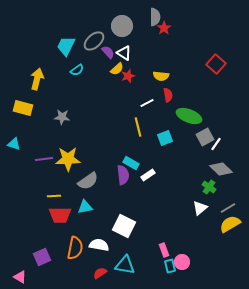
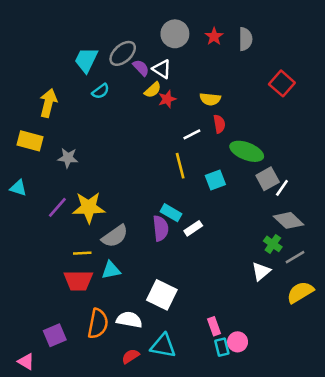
gray semicircle: (155, 17) -> (245, 39), moved
gray circle: (122, 26) -> (175, 34), moved
gray star: (62, 117) -> (68, 158), moved
purple line: (44, 159) -> (57, 207), turned -42
yellow line: (54, 196) -> (82, 253), moved
gray line: (228, 208) -> (295, 257), moved

